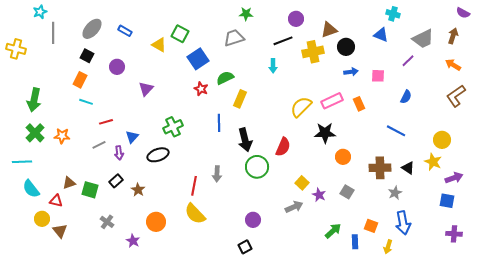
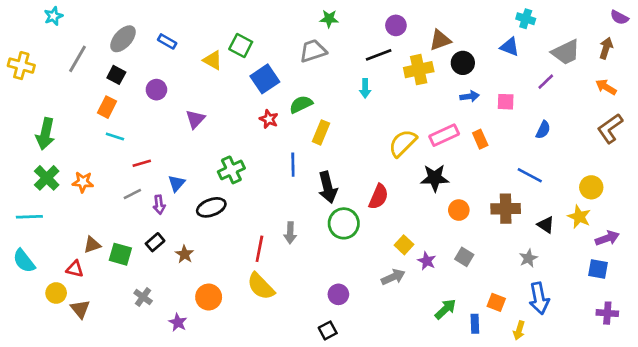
gray line: (53, 33) -> (78, 59), moved, turned 30
brown cross: (380, 168) -> (506, 209), moved
cyan semicircle: (31, 189) -> (24, 261), moved

